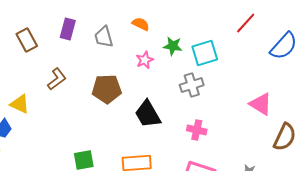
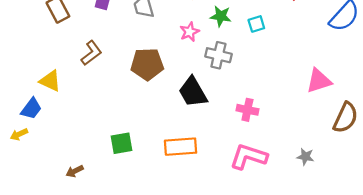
cyan square: (205, 53) -> (256, 24), size x0.6
gray cross: (192, 85) -> (218, 55), moved, turned 30
pink triangle: (261, 104) -> (319, 81), turned -50

